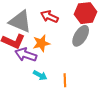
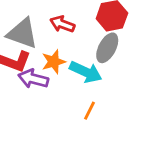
cyan arrow: (40, 75) -> (86, 72), moved, size x1.6
orange line: (65, 80) -> (89, 111), turned 32

